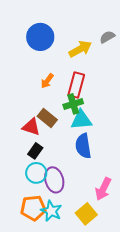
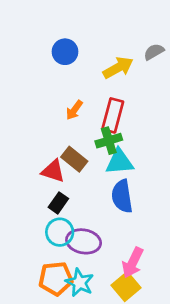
blue circle: (40, 37) -> (65, 52), size x0.7
purple ellipse: (54, 180) -> (84, 241), turned -65
pink arrow: (103, 189) -> (133, 263), moved

